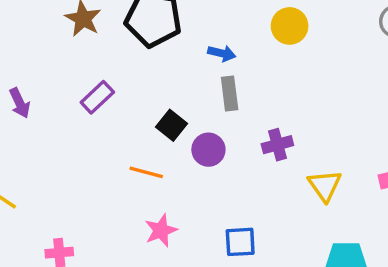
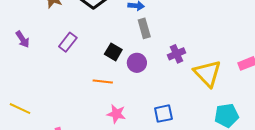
purple arrow: (20, 103) -> (23, 39), moved
yellow triangle: (325, 185) -> (207, 73), size x1.4
pink star: (161, 230) -> (116, 114), turned -30

